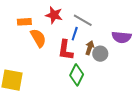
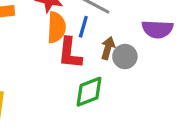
orange semicircle: (38, 38) -> (56, 27), moved, turned 36
green diamond: (77, 75) -> (89, 92), turned 45

